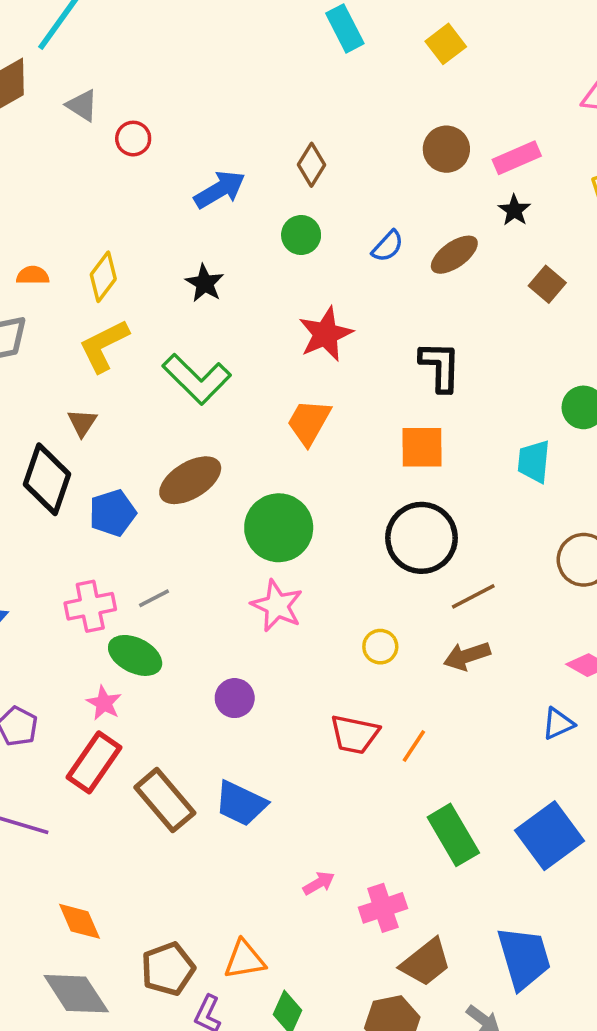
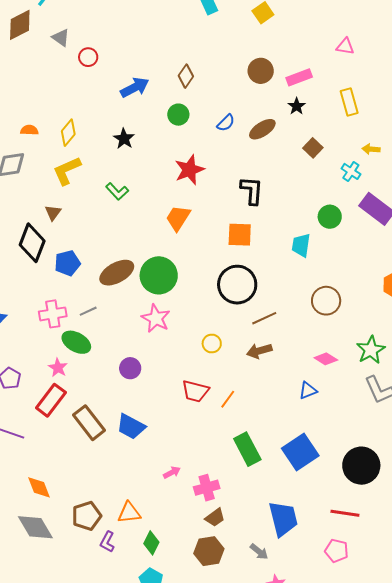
green L-shape: (197, 379) -> (117, 191), size x0.6
brown ellipse: (190, 480) -> (117, 273), moved
brown trapezoid: (426, 962) -> (215, 518), moved, size x0.7

